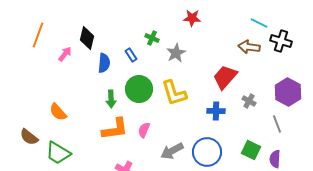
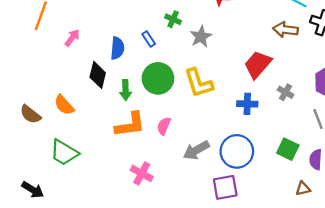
black diamond: (87, 38) -> (98, 75), moved
brown semicircle: (29, 137) -> (30, 114), moved

